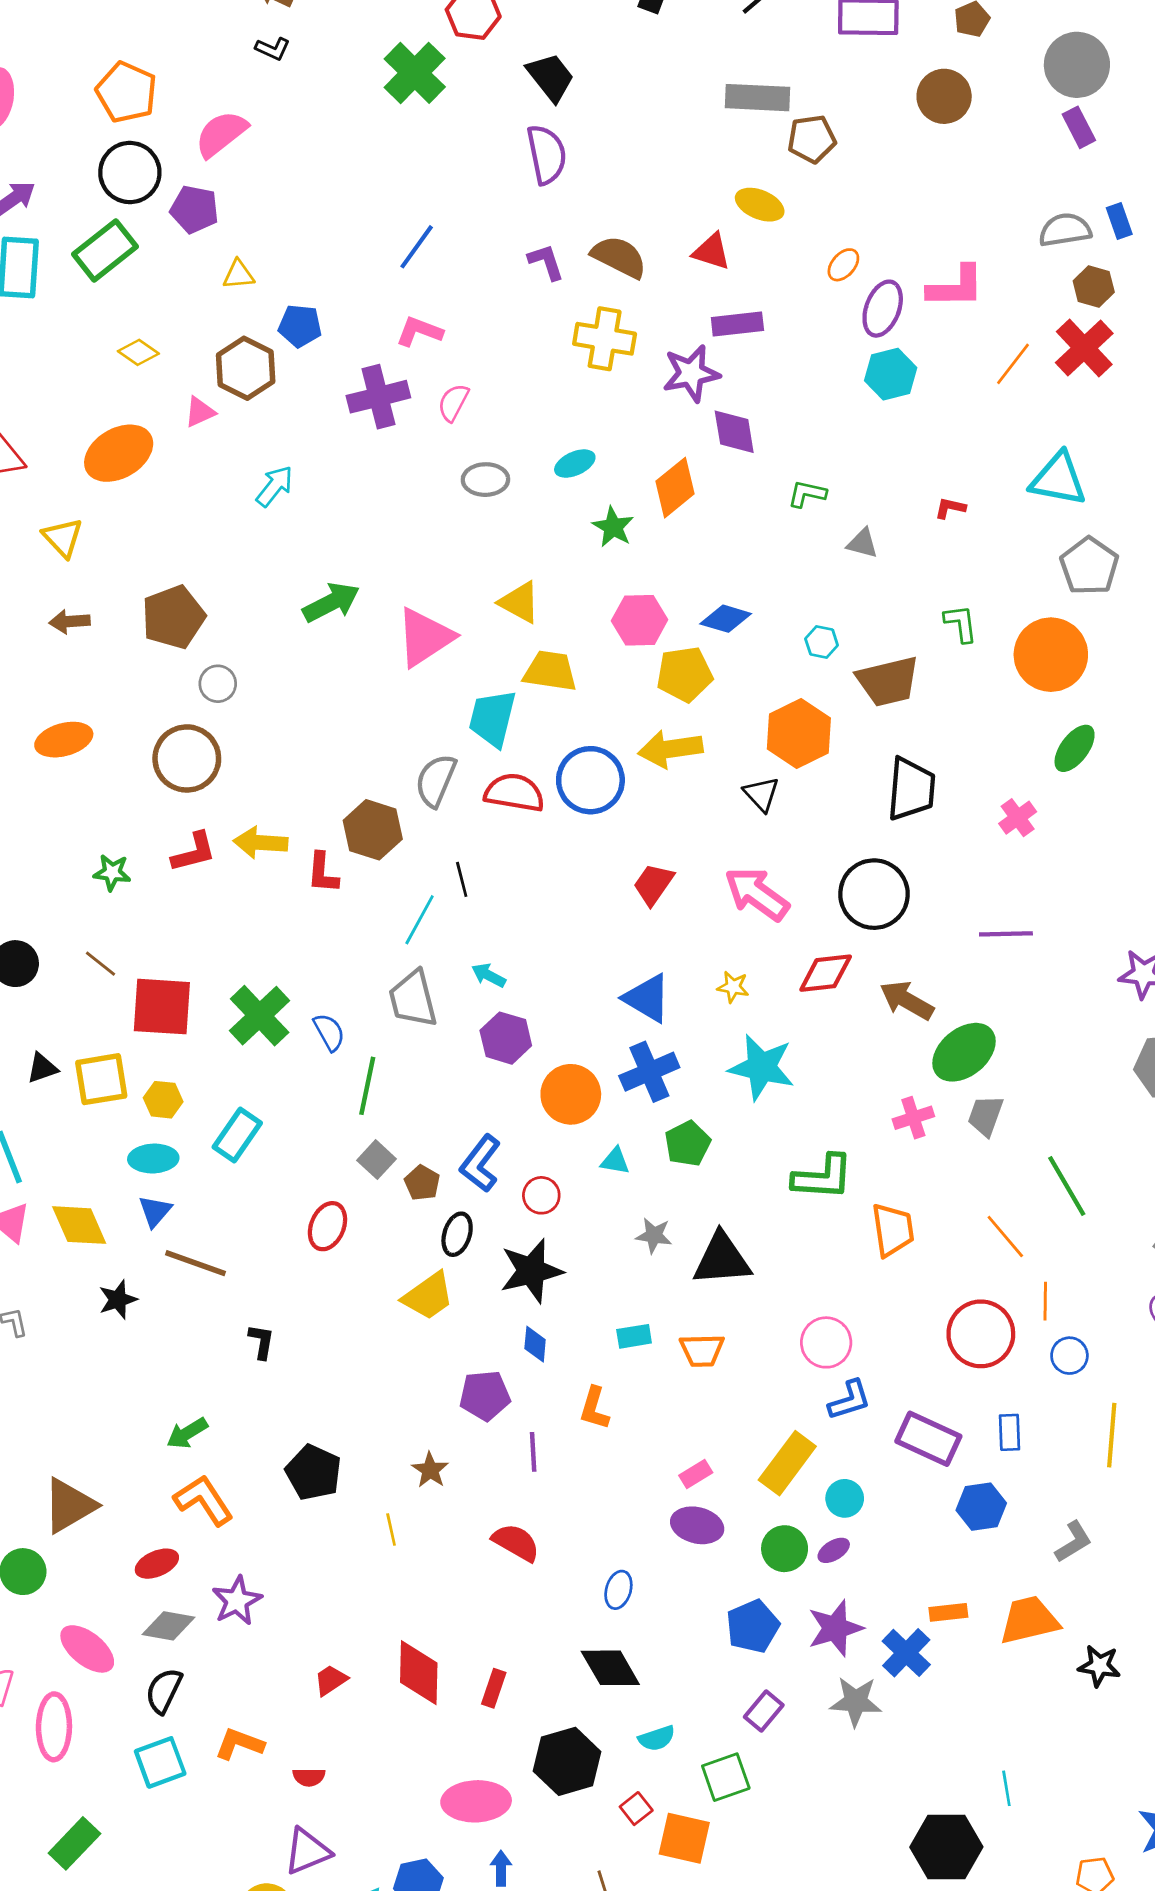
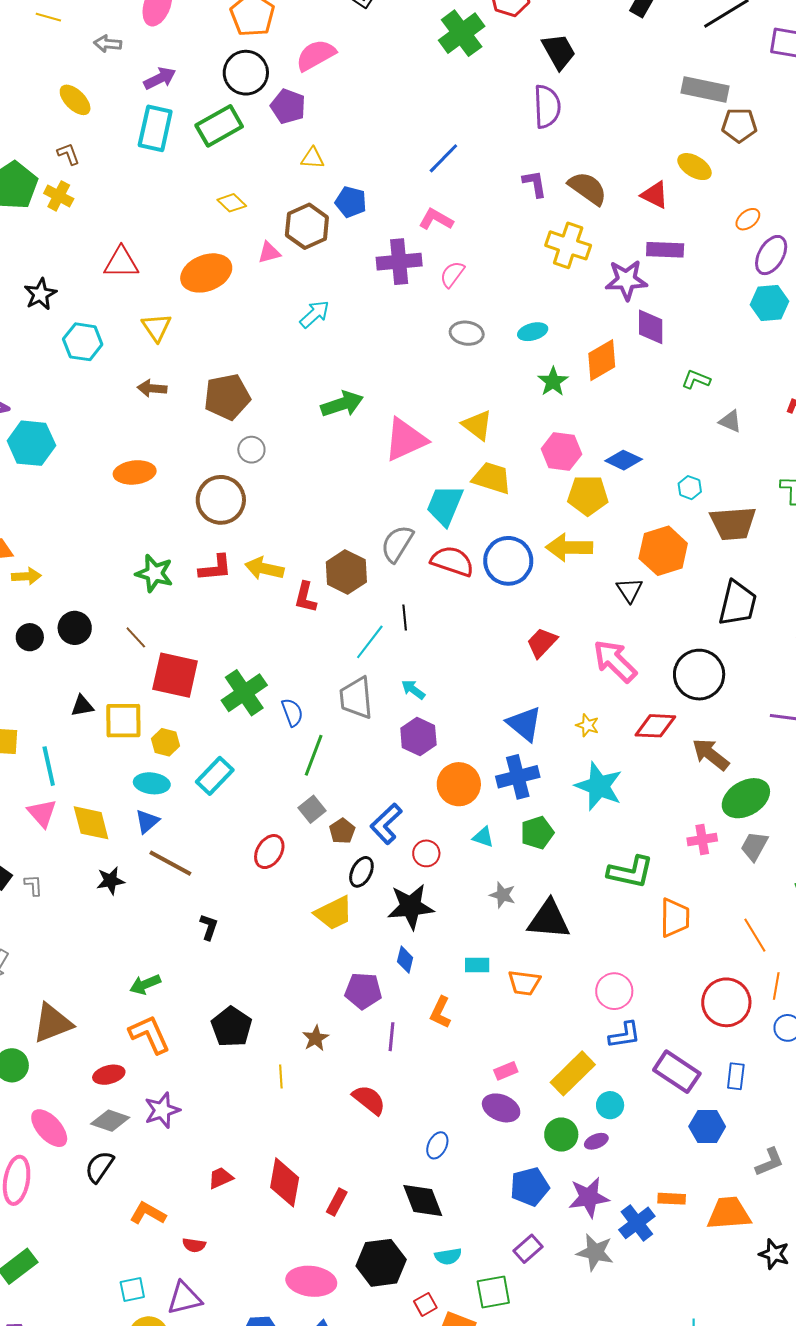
green star: (112, 872) -> (154, 573), size x1.4
cyan square: (160, 1762) -> (132, 1289), moved, size x0.7

